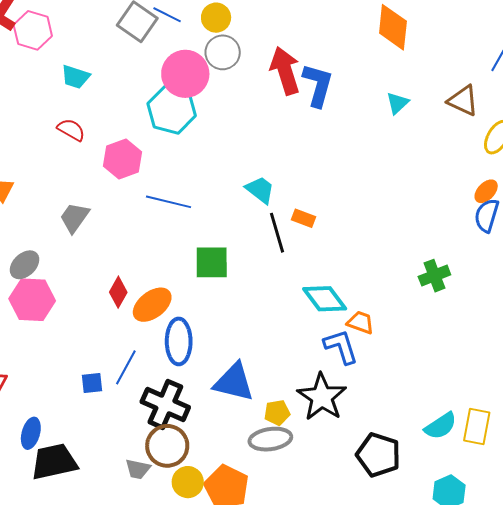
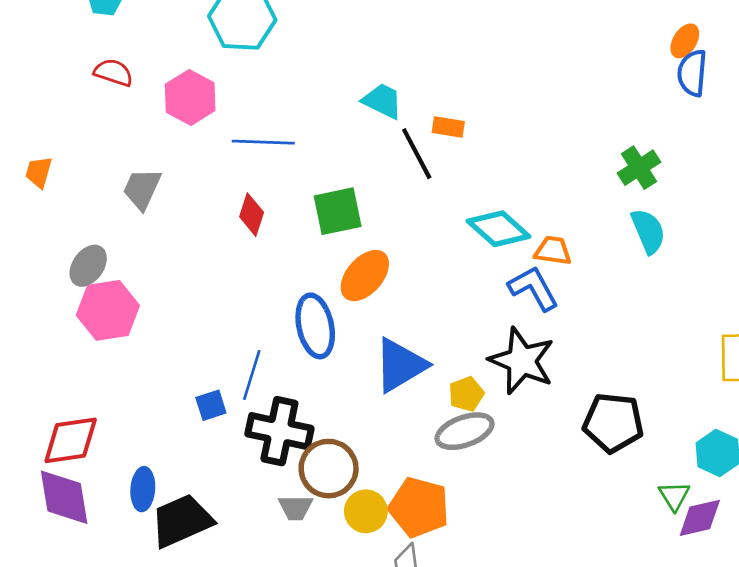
red diamond: (118, 292) -> (252, 215), moved
orange ellipse: (152, 305) -> (365, 276), moved
blue triangle: (234, 382) -> (400, 365), turned -33
black cross: (165, 404) -> (279, 431), moved
cyan semicircle: (441, 426) -> (648, 231), moved, turned -68

